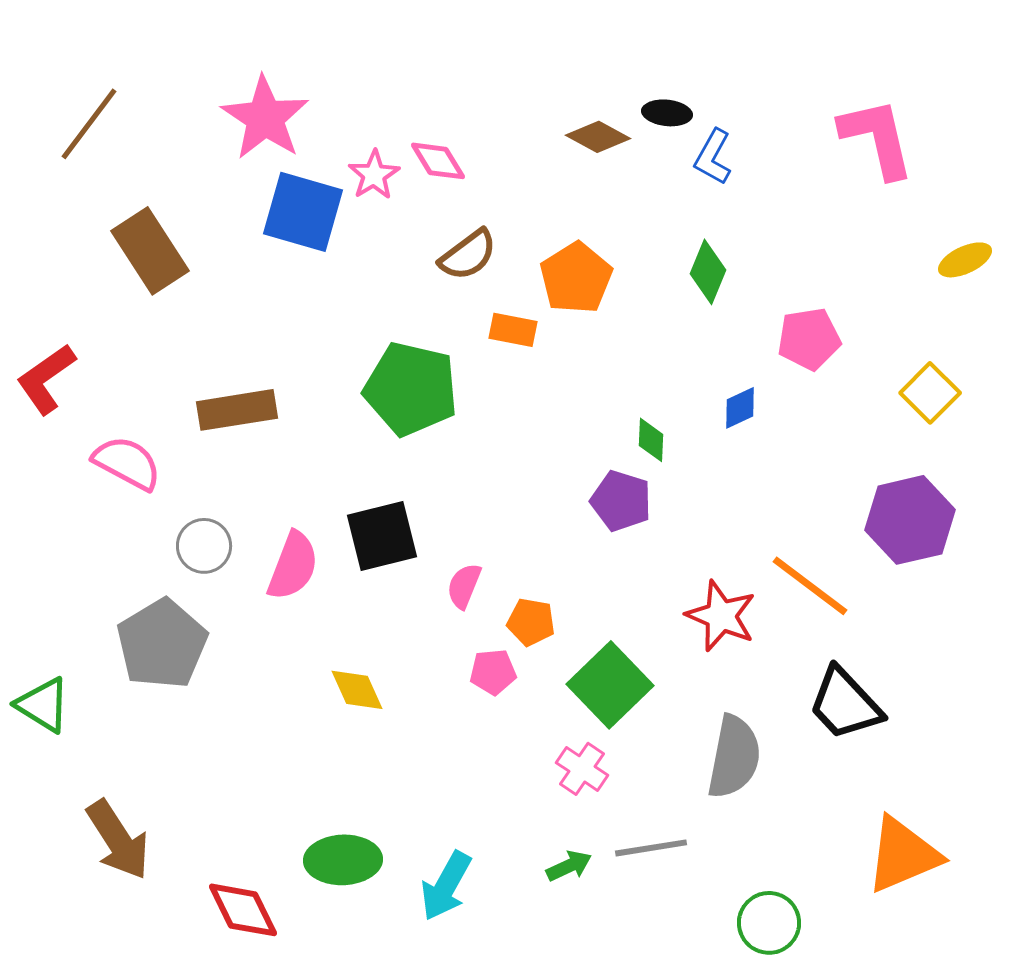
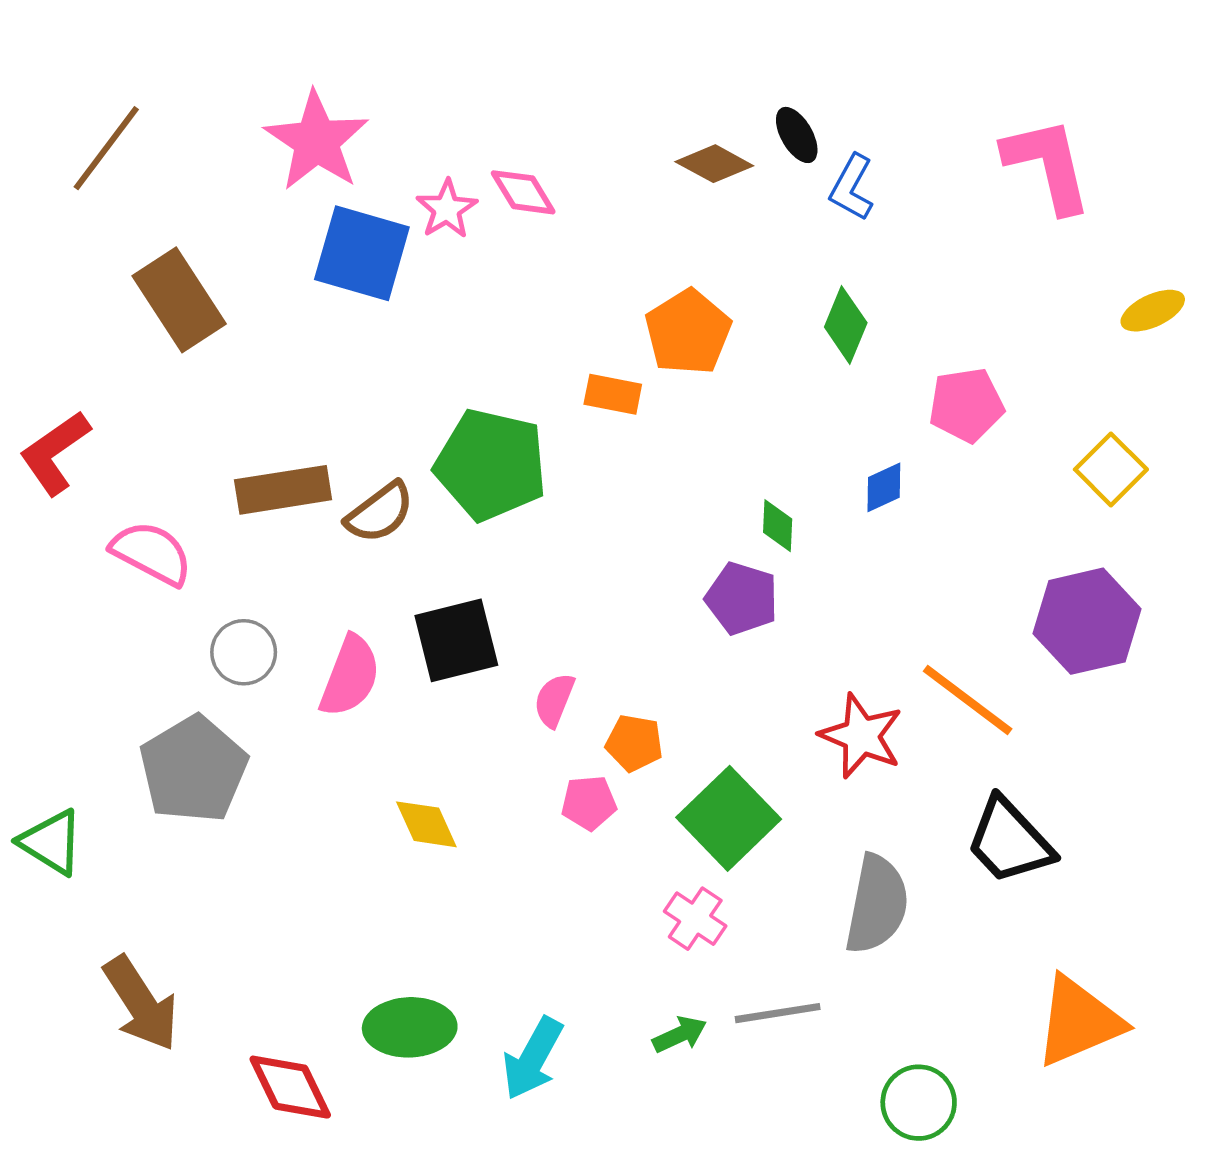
black ellipse: (667, 113) -> (797, 135), turned 54
brown semicircle: (468, 255) -> (380, 512), moved

